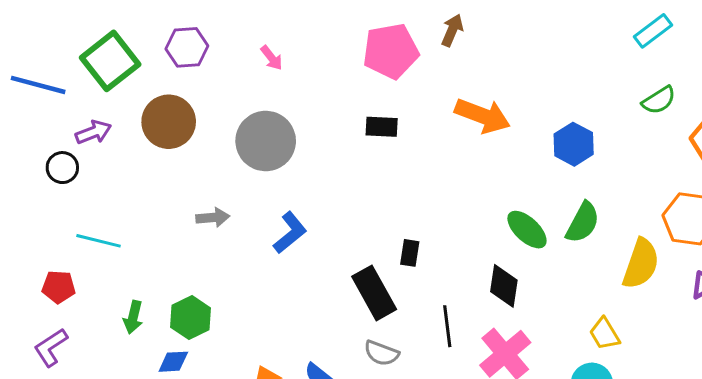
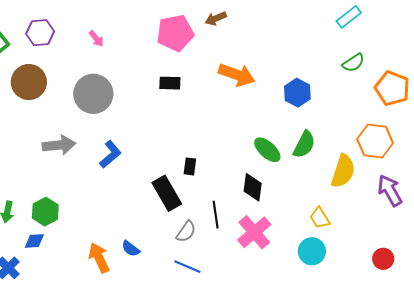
brown arrow: (452, 30) -> (216, 18), turned -135
gray arrow: (213, 218) -> (59, 145), size x1.5
gray semicircle: (381, 353) -> (186, 232), moved, turned -75

